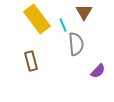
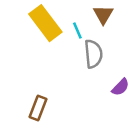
brown rectangle: (31, 61) -> (38, 108), moved, turned 36

